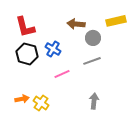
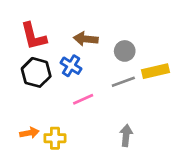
yellow rectangle: (116, 21) -> (156, 71), moved
brown arrow: (76, 24) -> (86, 39), moved
yellow cross: (41, 103) -> (55, 138), turned -35

